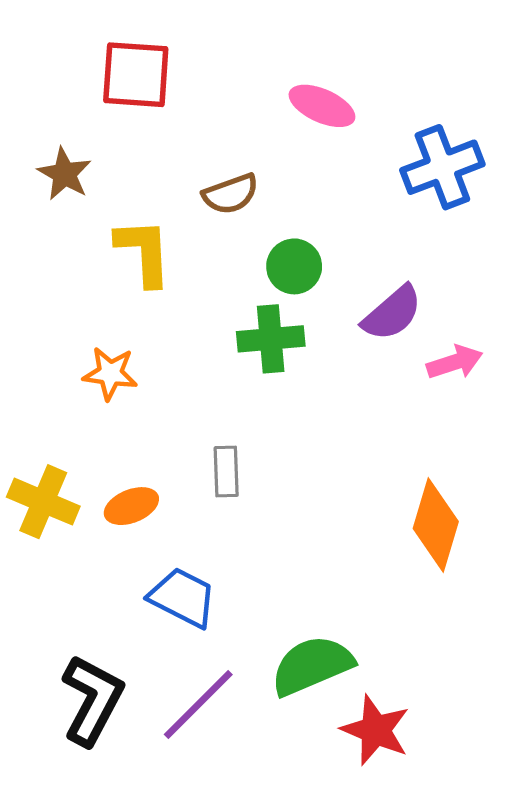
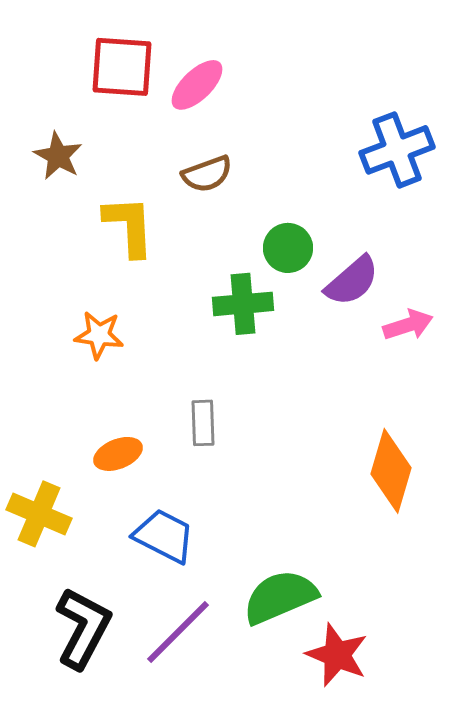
pink ellipse: (322, 106) -> (197, 85), moved, turned -68
green circle: (294, 266) -> (288, 248), moved
yellow cross: (43, 502) -> (39, 514), moved

